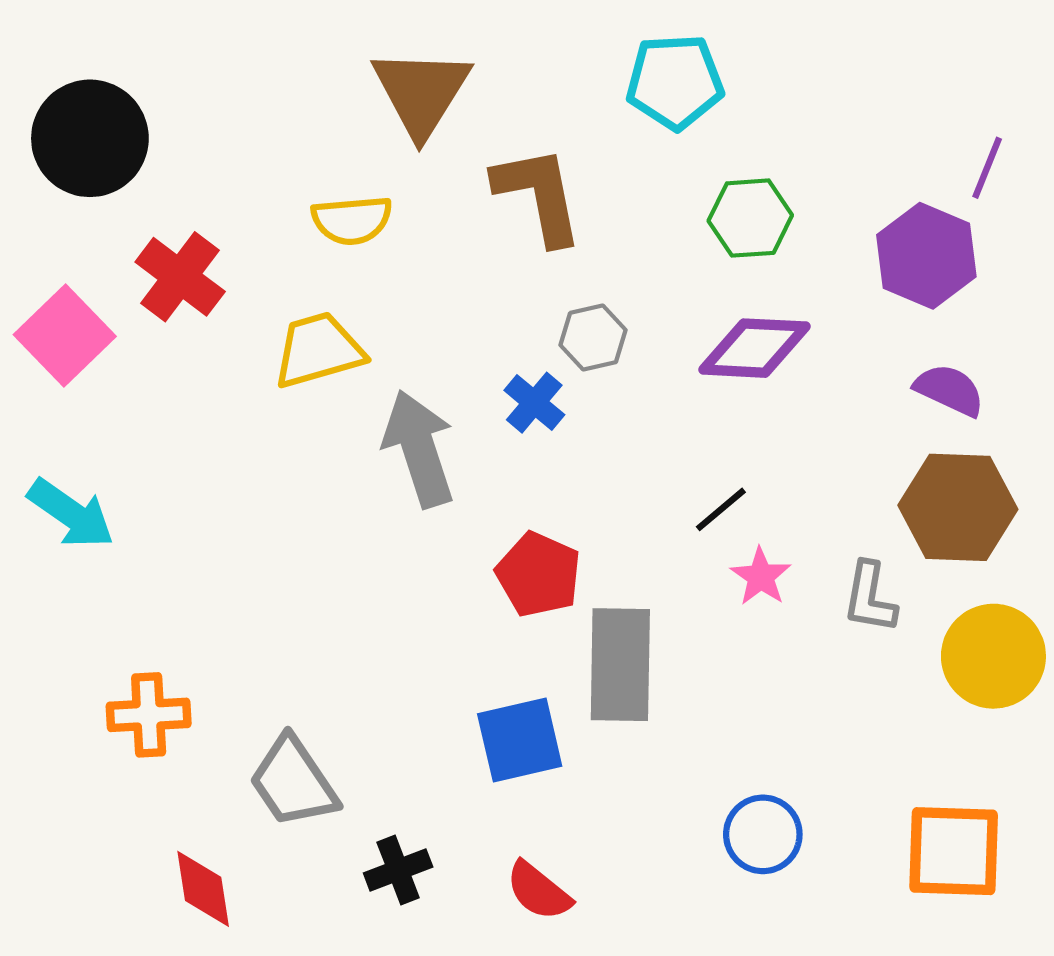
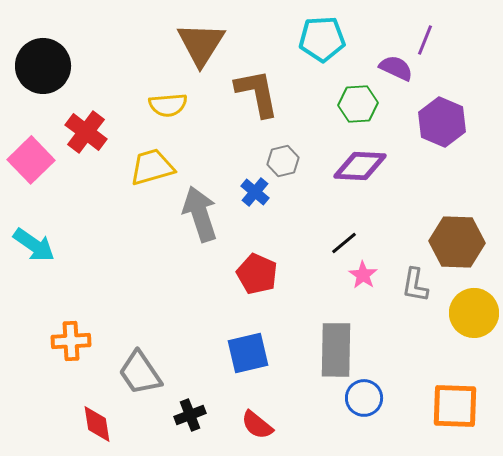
purple line: (987, 168) -> (425, 40), moved
purple semicircle: (949, 390) -> (396, 68), moved
gray rectangle: (620, 665) -> (336, 350), moved

